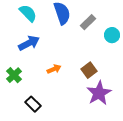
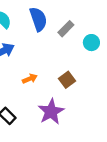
purple star: (99, 93) -> (51, 112), moved

